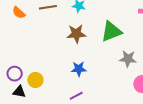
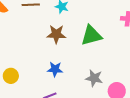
gray star: (128, 59) -> (94, 78), moved

